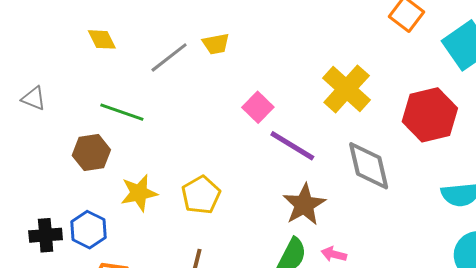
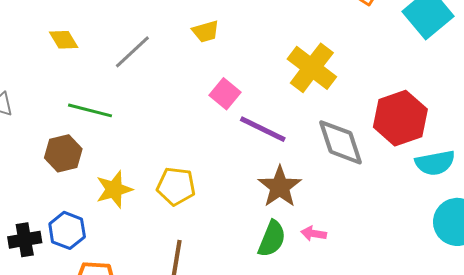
yellow trapezoid: (216, 44) -> (206, 31), moved
red hexagon: (430, 115) -> (400, 118), moved
yellow pentagon: (201, 195) -> (176, 186), turned -30

